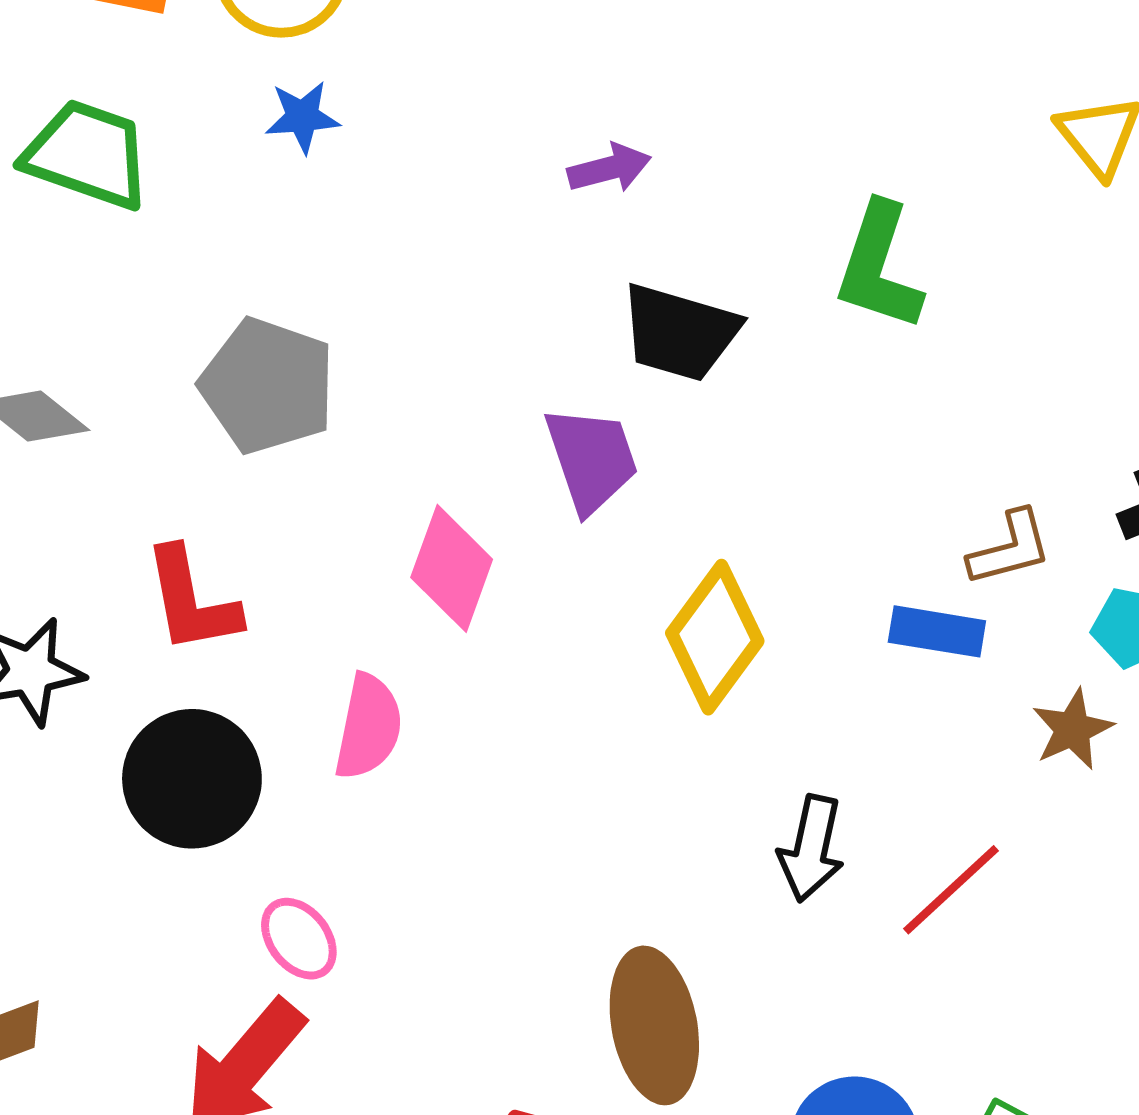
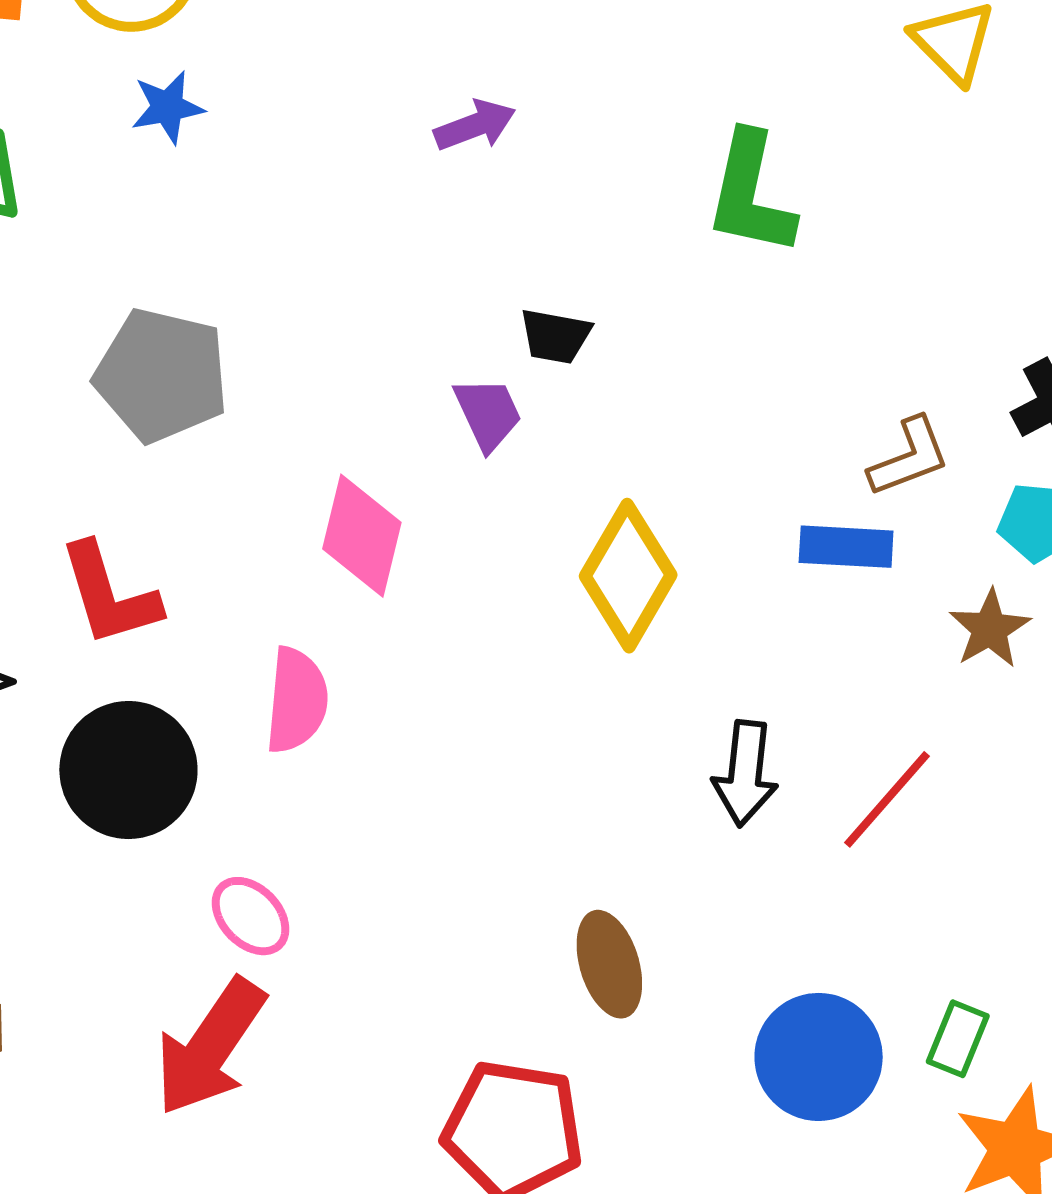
black trapezoid: (680, 332) -> (555, 336), moved, size x0.6
purple trapezoid: (591, 459) -> (488, 414), size x0.7
brown ellipse: (654, 1025) -> (609, 964), size x0.7

